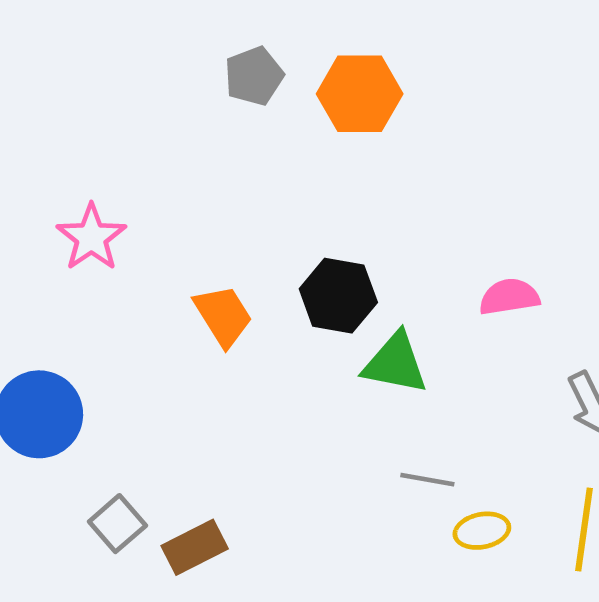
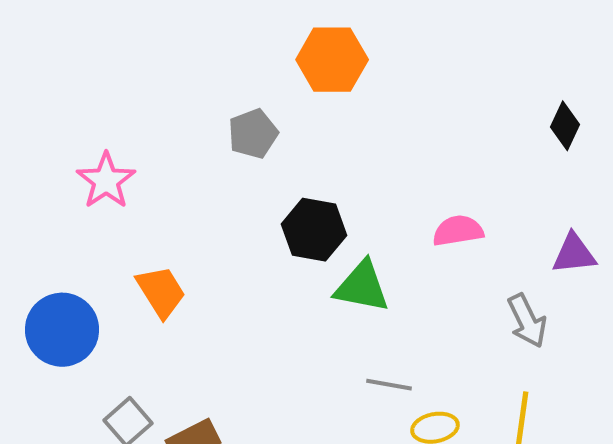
gray pentagon: (254, 76) -> (253, 134), moved
orange trapezoid: (223, 316) -> (161, 292), moved

